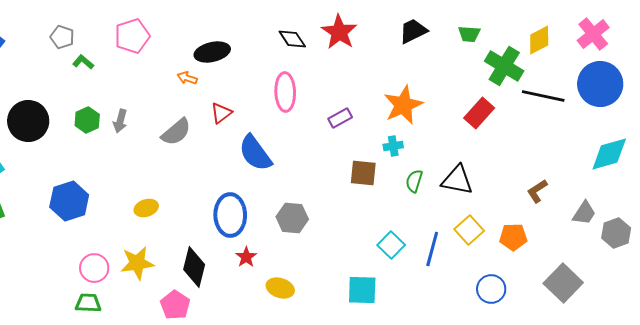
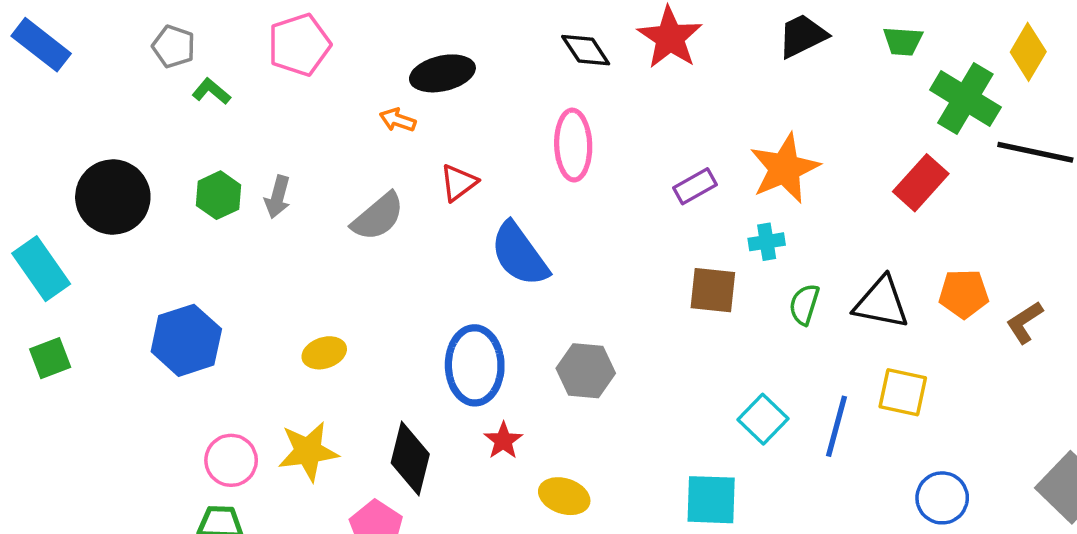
yellow diamond: (539, 40) -> (1028, 52), turned -32
purple rectangle: (340, 118) -> (695, 186), moved
yellow square: (469, 230) -> (903, 392), turned -36
orange pentagon: (513, 237) -> (964, 294), moved

